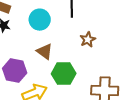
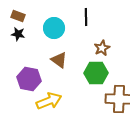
green hexagon: (64, 74) -> (96, 73), moved

